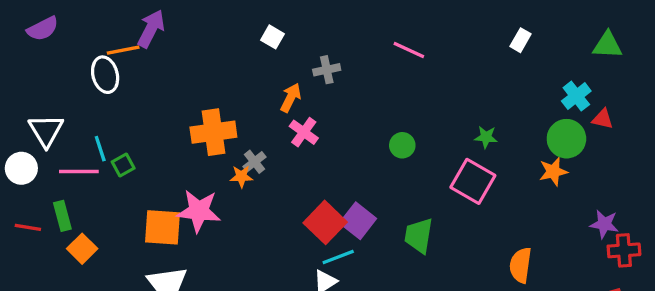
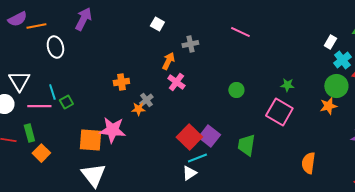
white rectangle: (520, 40) -> (330, 42), moved
orange line: (123, 50) -> (36, 26), moved
orange cross: (213, 132) -> (121, 82), size x0.6

